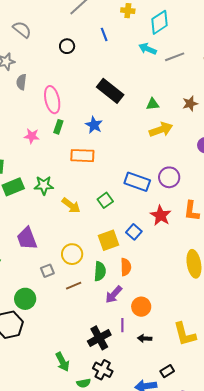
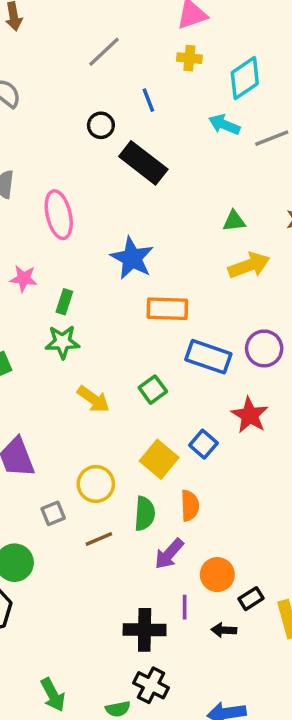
black circle: (67, 46) -> (101, 125), moved
black rectangle: (110, 91) -> (143, 163), moved
blue star: (94, 125) -> (132, 258), size x1.4
green rectangle: (58, 127) -> (64, 302), moved
orange rectangle: (82, 156) -> (167, 309), moved
green star: (44, 185) -> (62, 342), moved
yellow square: (108, 240) -> (159, 459), turned -30
black cross: (99, 338) -> (145, 630), turned 30
green arrow: (62, 362) -> (53, 695), moved
black rectangle: (167, 371) -> (251, 599), moved

